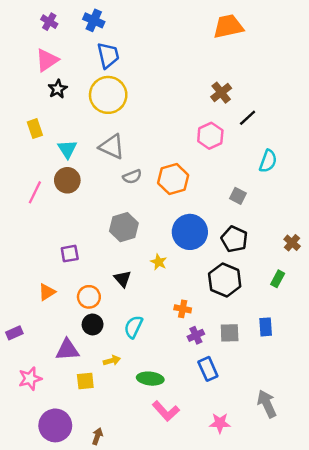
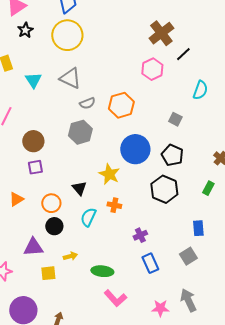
brown cross: (221, 93) -> (161, 33), size x1.4
brown circle: (67, 180) -> (33, 141), moved
gray hexagon: (124, 227) -> (80, 132), moved
yellow star: (159, 262) -> (109, 174), size x1.5
orange cross: (183, 309) -> (114, 205), moved
cyan semicircle: (133, 327) -> (88, 217), moved
gray square: (230, 333) -> (188, 256), moved, turned -30
gray arrow: (267, 404) -> (188, 300), moved

